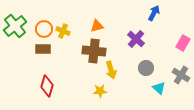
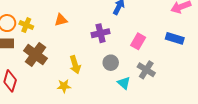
purple cross: (136, 39) -> (101, 33), turned 36
pink rectangle: (183, 43) -> (138, 41), moved
brown cross: (94, 51) -> (35, 55), moved, turned 30

